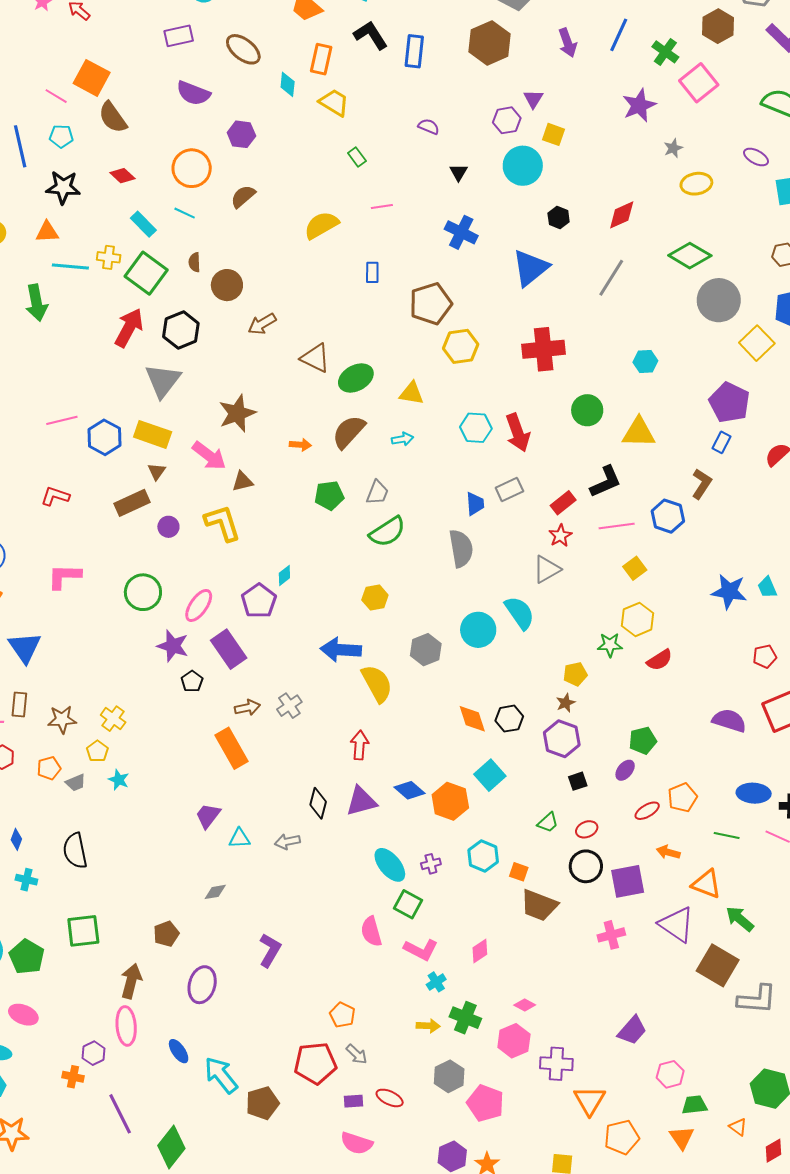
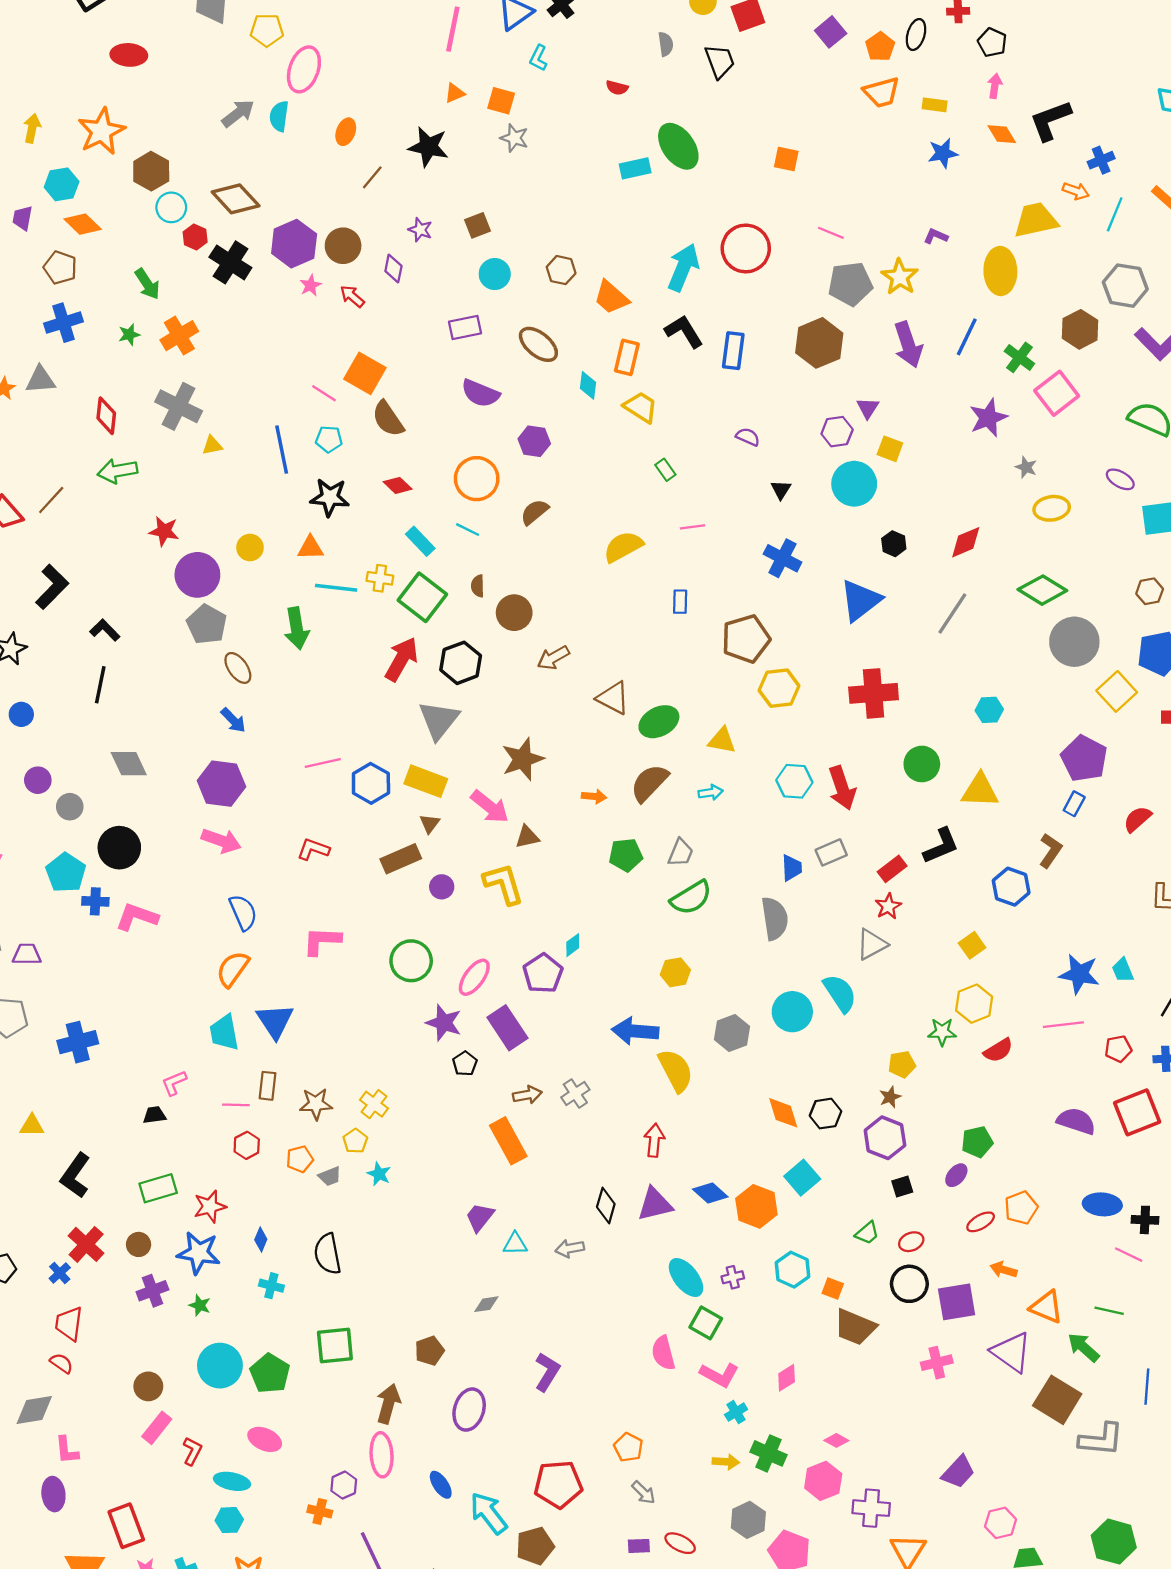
purple arrow: (568, 43) -> (908, 345), size x1.4
gray star: (673, 148) -> (1026, 467), turned -30
pink line: (617, 526) -> (1063, 1025), moved
green line: (727, 836) -> (1109, 1311), moved
red pentagon: (315, 1063) -> (558, 1484), moved

